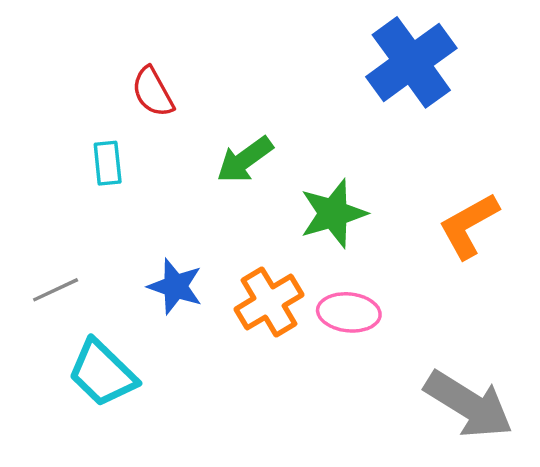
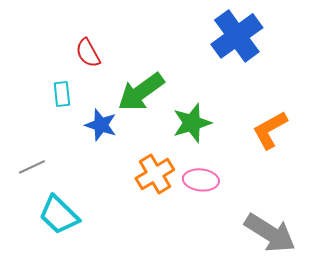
green arrow: (245, 160) -> (141, 92), size x1.4
blue star: (175, 286) -> (101, 125), moved

